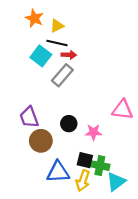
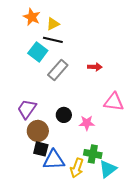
red arrow: (69, 55) -> (95, 67), moved
purple trapezoid: (29, 117) -> (27, 109), turned 55
black square: (85, 160) -> (41, 149), moved

